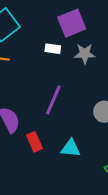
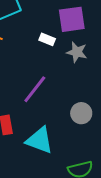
cyan triangle: (71, 148) -> (40, 140), size x1.4

